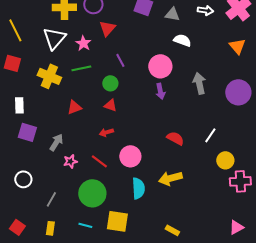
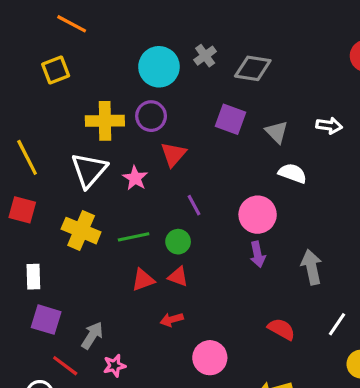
gray triangle: (172, 14) -> (277, 132), turned 35
green line: (81, 68) -> (134, 237), moved
gray arrow: (199, 83) -> (312, 267), moved
red triangle: (74, 107) -> (143, 280), moved
red line: (99, 161) -> (65, 366), moved

